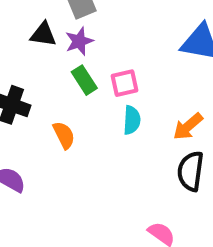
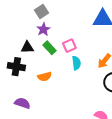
black triangle: (43, 34) -> (27, 47), moved
orange semicircle: (64, 135) -> (45, 77), turned 112

